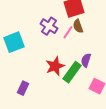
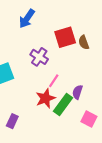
brown semicircle: (78, 26) -> (84, 42), moved
pink line: (68, 32) -> (54, 81), moved

